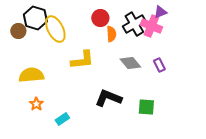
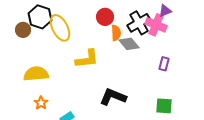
gray diamond: (130, 63) -> (129, 44), moved
purple rectangle: (159, 65) -> (164, 64), turned 40
green square: (146, 107) -> (164, 106), moved

